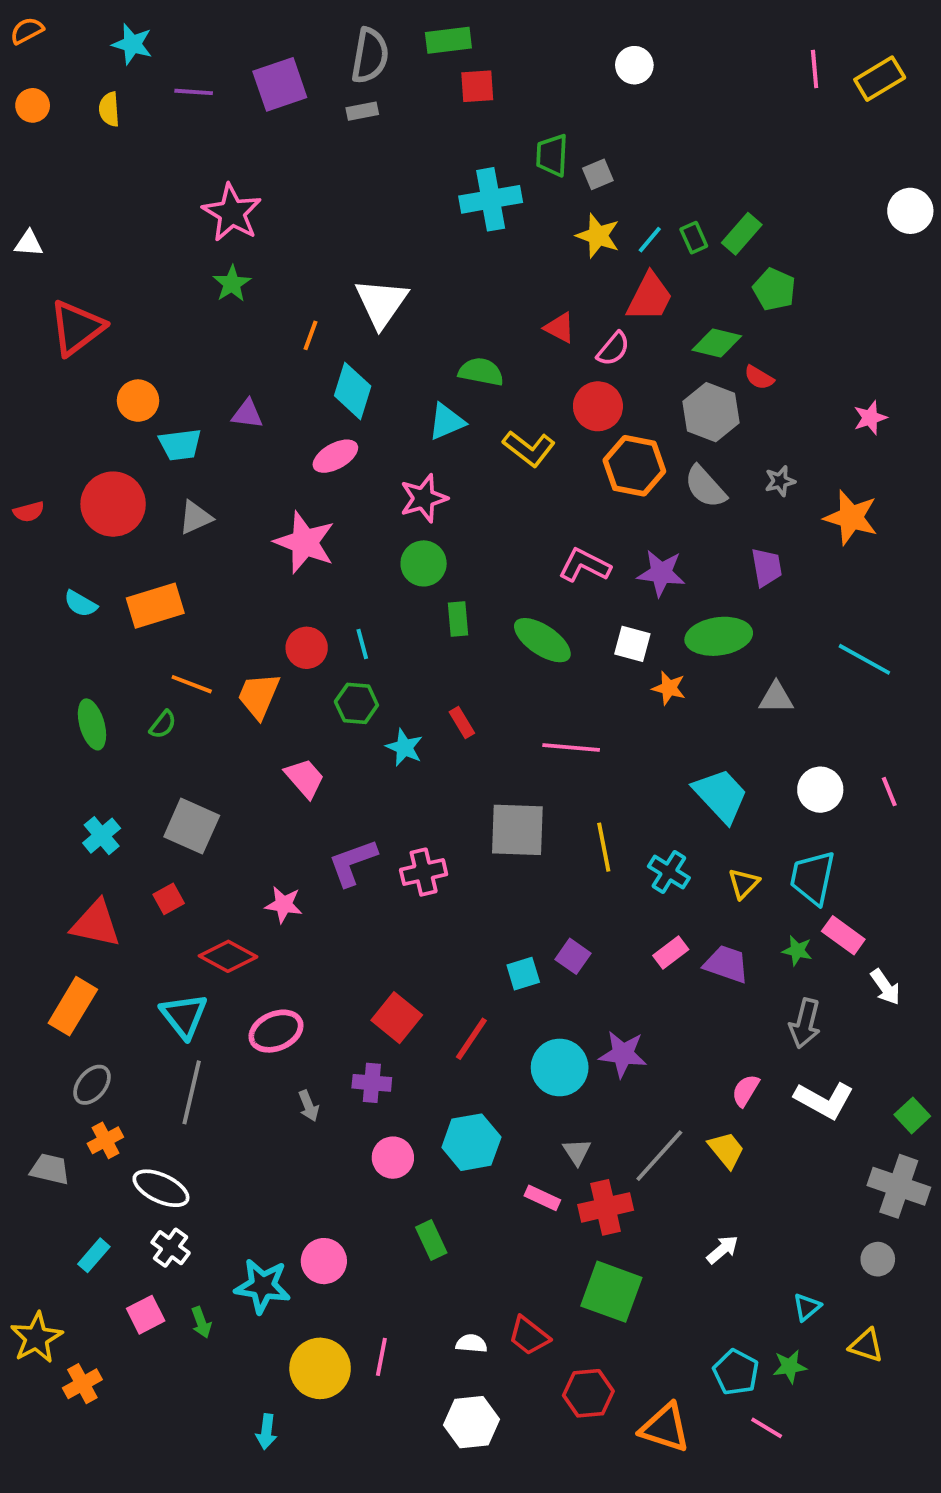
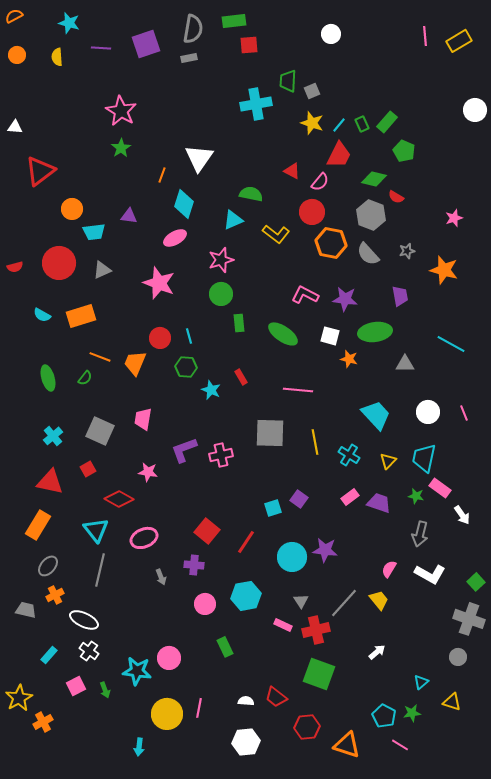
pink trapezoid: (305, 778) -> (143, 419), moved, turned -130

